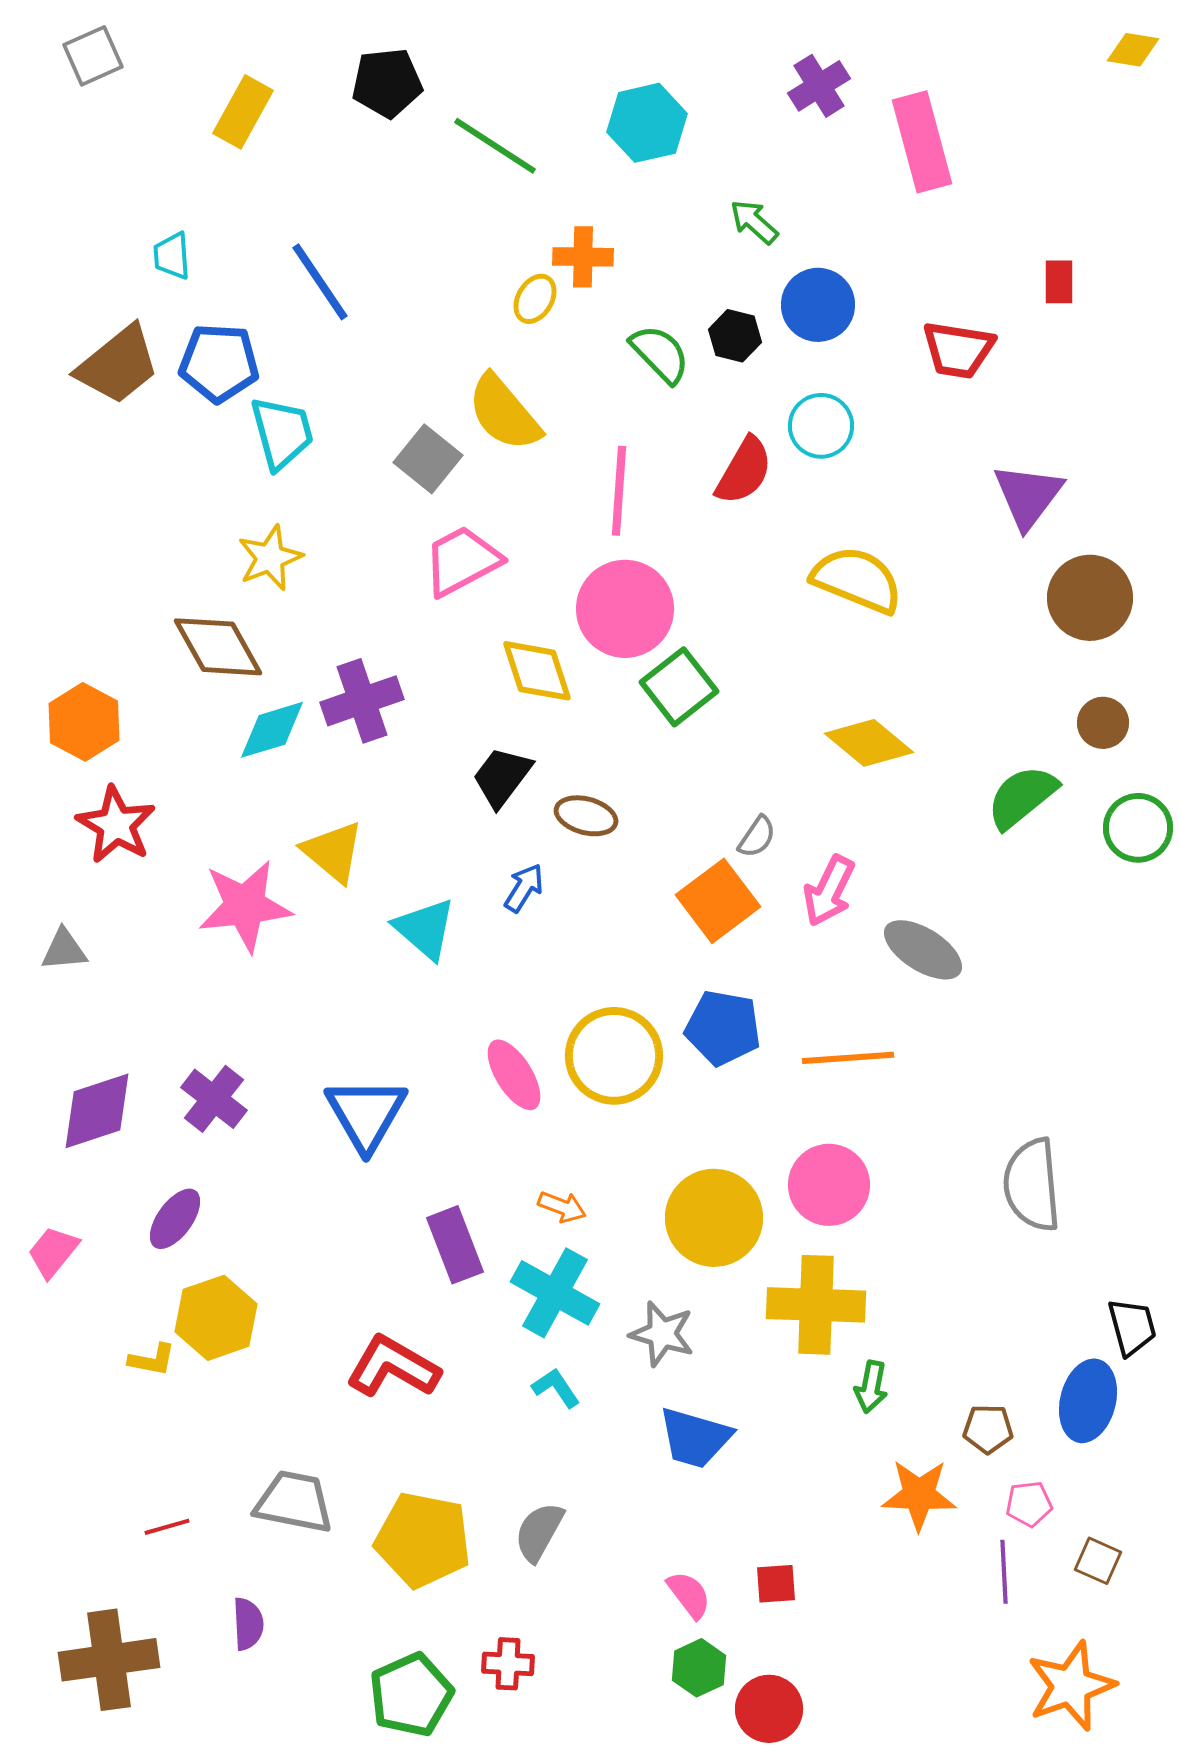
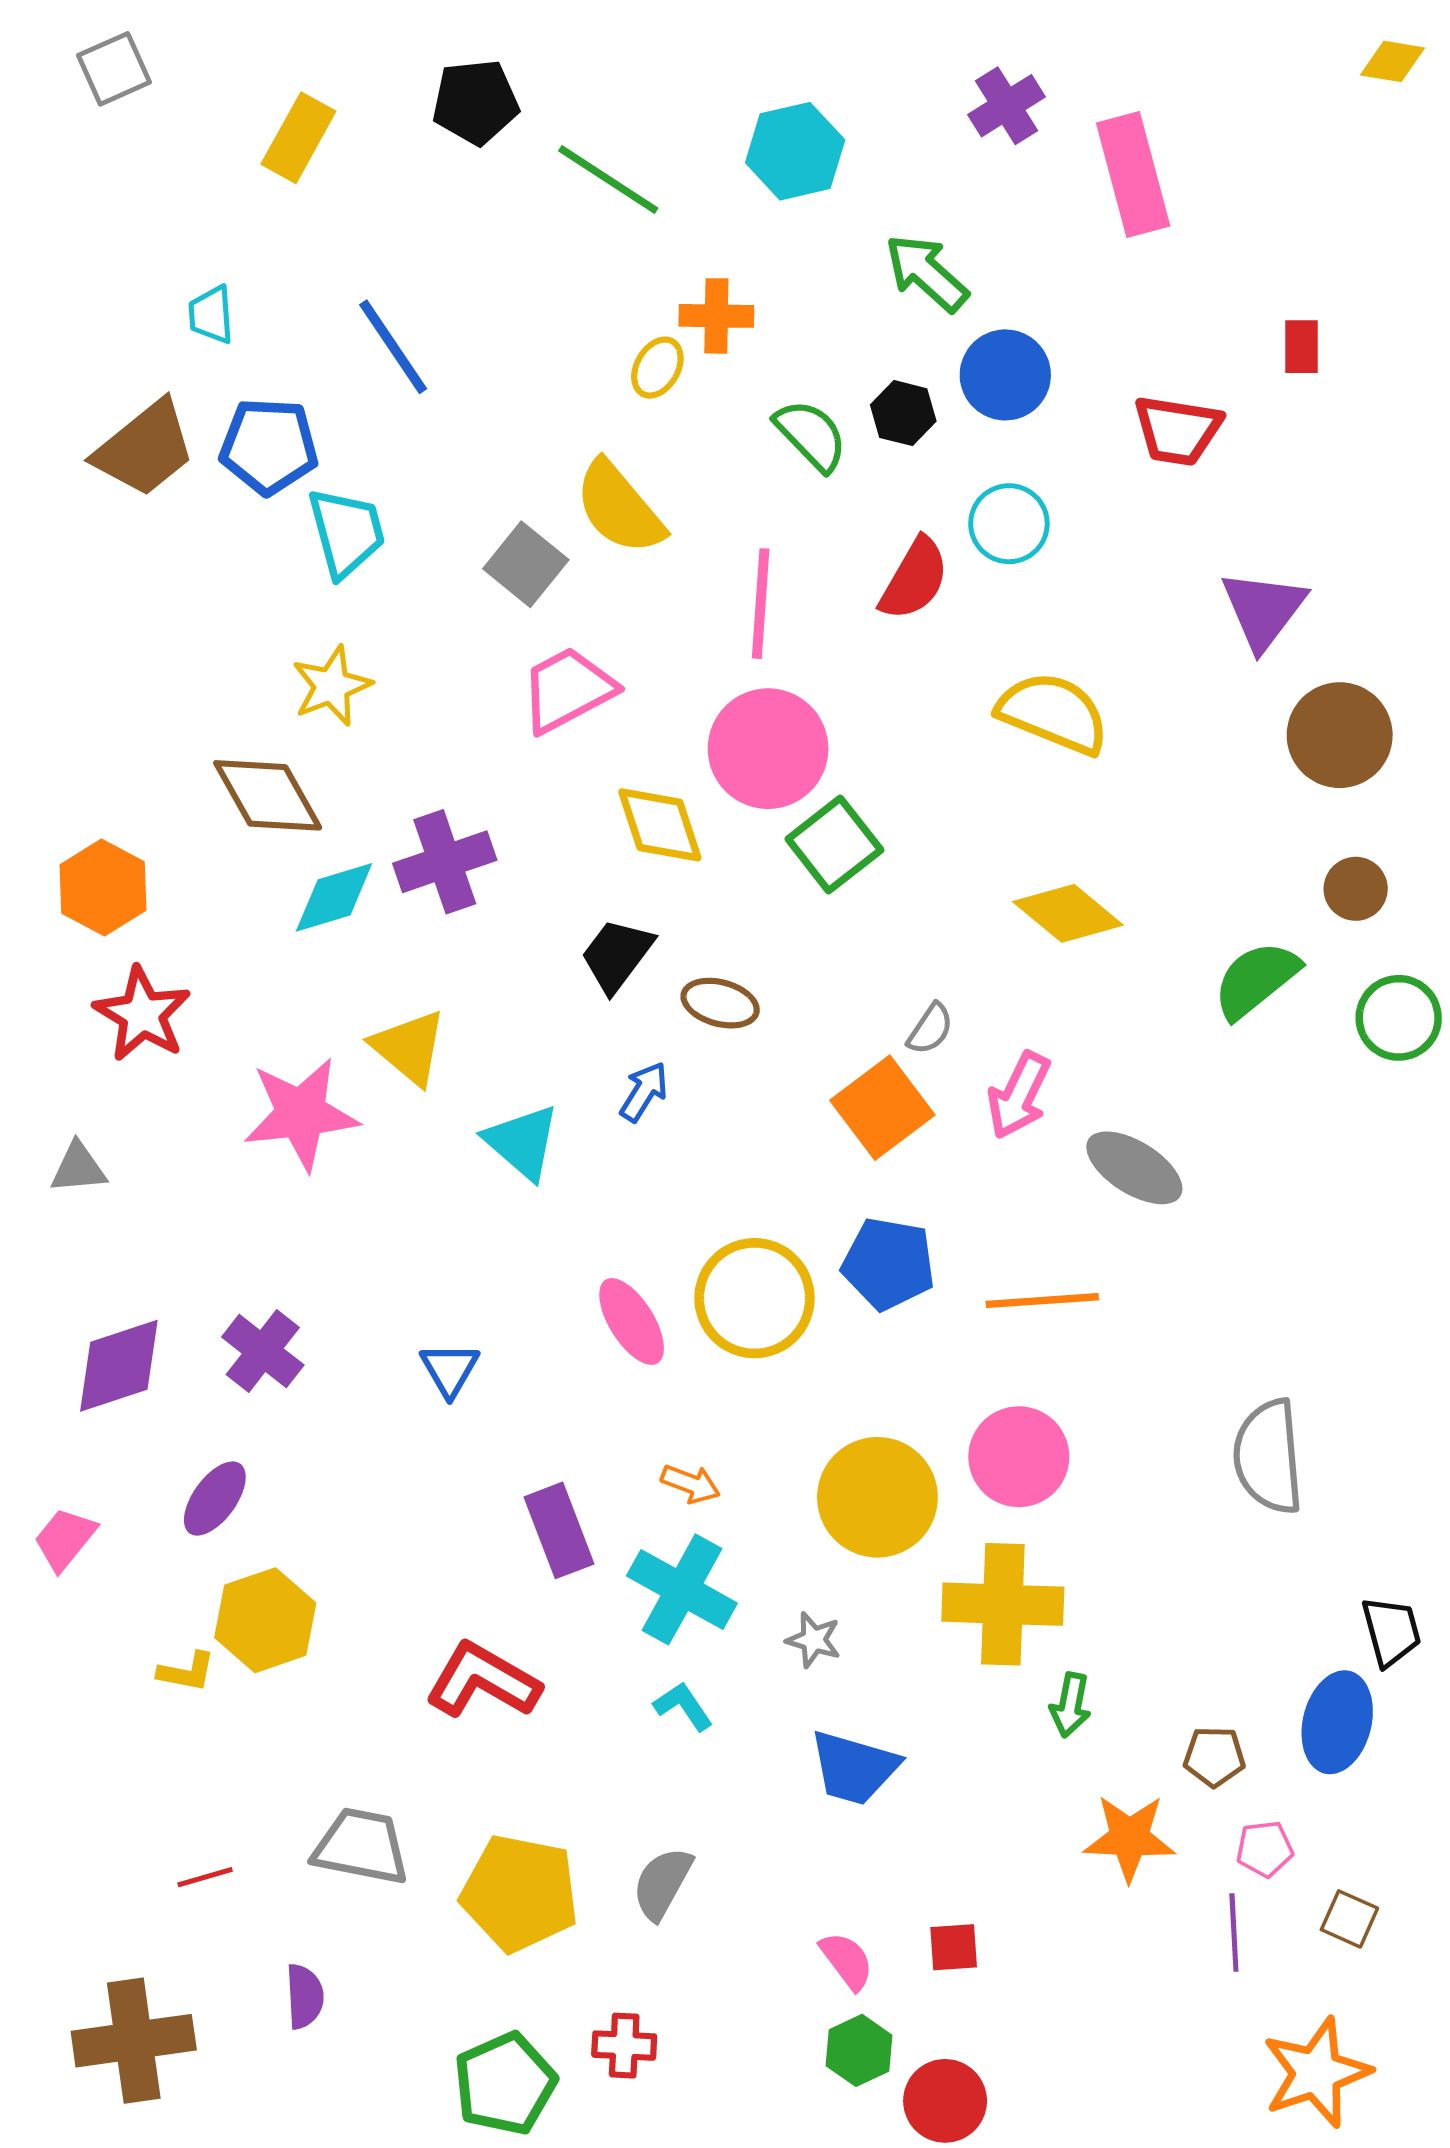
green arrow: (754, 222) -> (927, 273), size x1.4
blue triangle: (366, 1114) -> (450, 1369), size x0.6
gray star: (662, 1334) -> (814, 1640), size x0.7

